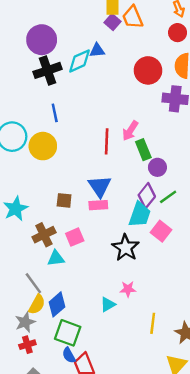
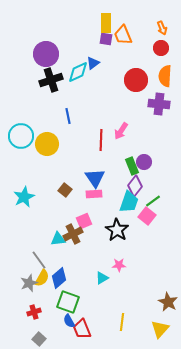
purple square: (113, 22) -> (106, 39), turned -32
blue triangle: (97, 50) -> (93, 63), turned -32
blue line: (55, 113) -> (68, 116), moved
green rectangle: (143, 150) -> (132, 166), moved
green line: (168, 197) -> (153, 201), moved
brown square: (64, 200) -> (65, 190), turned 32
brown cross: (44, 235) -> (73, 234), moved
pink square: (75, 237) -> (84, 221), moved
gray star: (25, 322) -> (29, 283), moved
yellow line: (153, 323) -> (122, 322), moved

